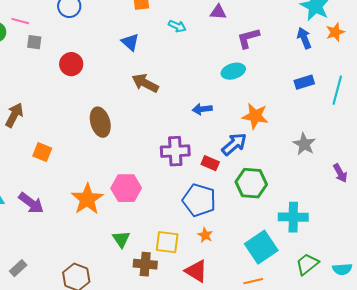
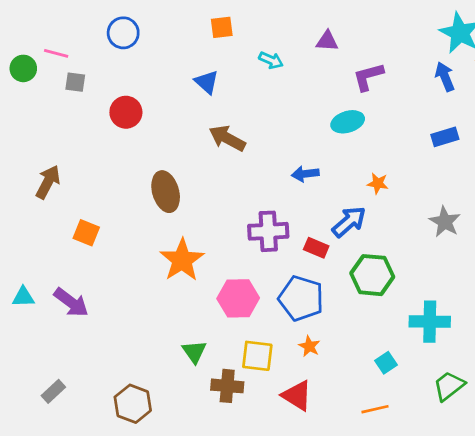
orange star: (255, 116) -> (378, 183), size x0.6
pink hexagon: (126, 188) -> (238, 298), moved
orange star: (87, 199) -> (182, 260), moved
cyan square: (261, 247) -> (386, 363), size x0.5

